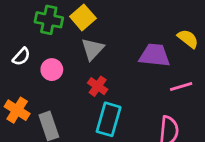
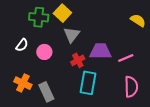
purple trapezoid: (154, 55) -> (100, 51), moved
red cross: (98, 86) -> (78, 60), turned 32
pink line: (181, 86) -> (126, 58), moved

